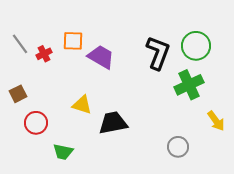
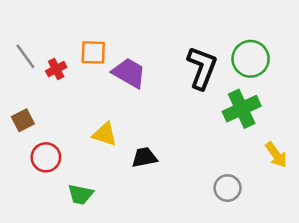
black trapezoid: (113, 123) -> (144, 157), size x0.7

